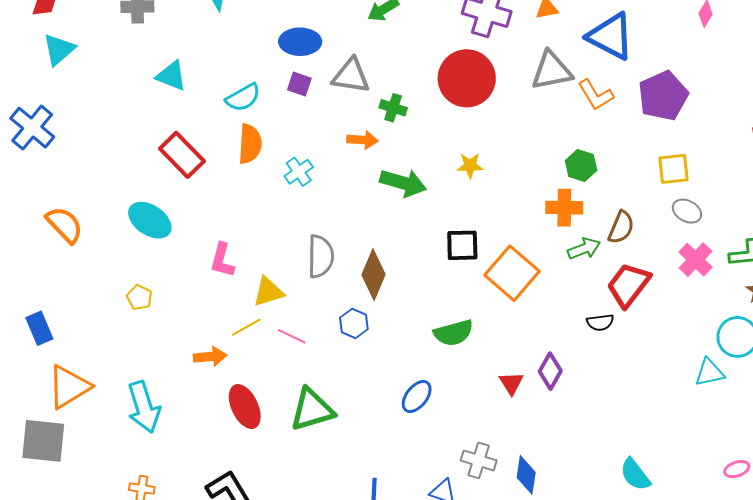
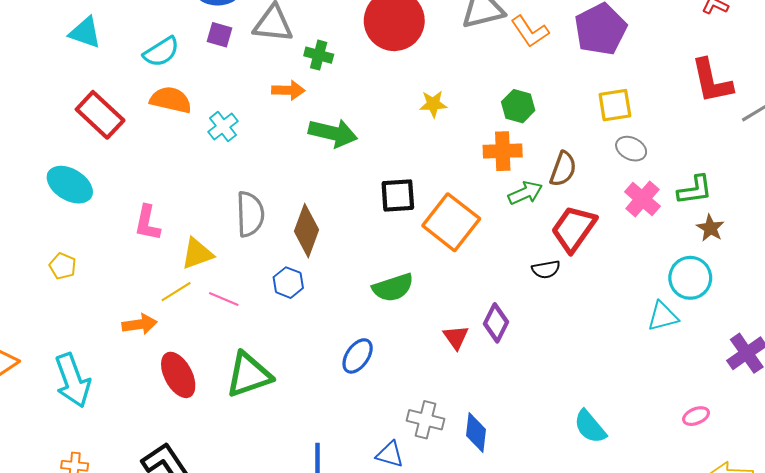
orange semicircle: (250, 144) -> (171, 100), turned -78
yellow star: (470, 166) -> (433, 104), moved

